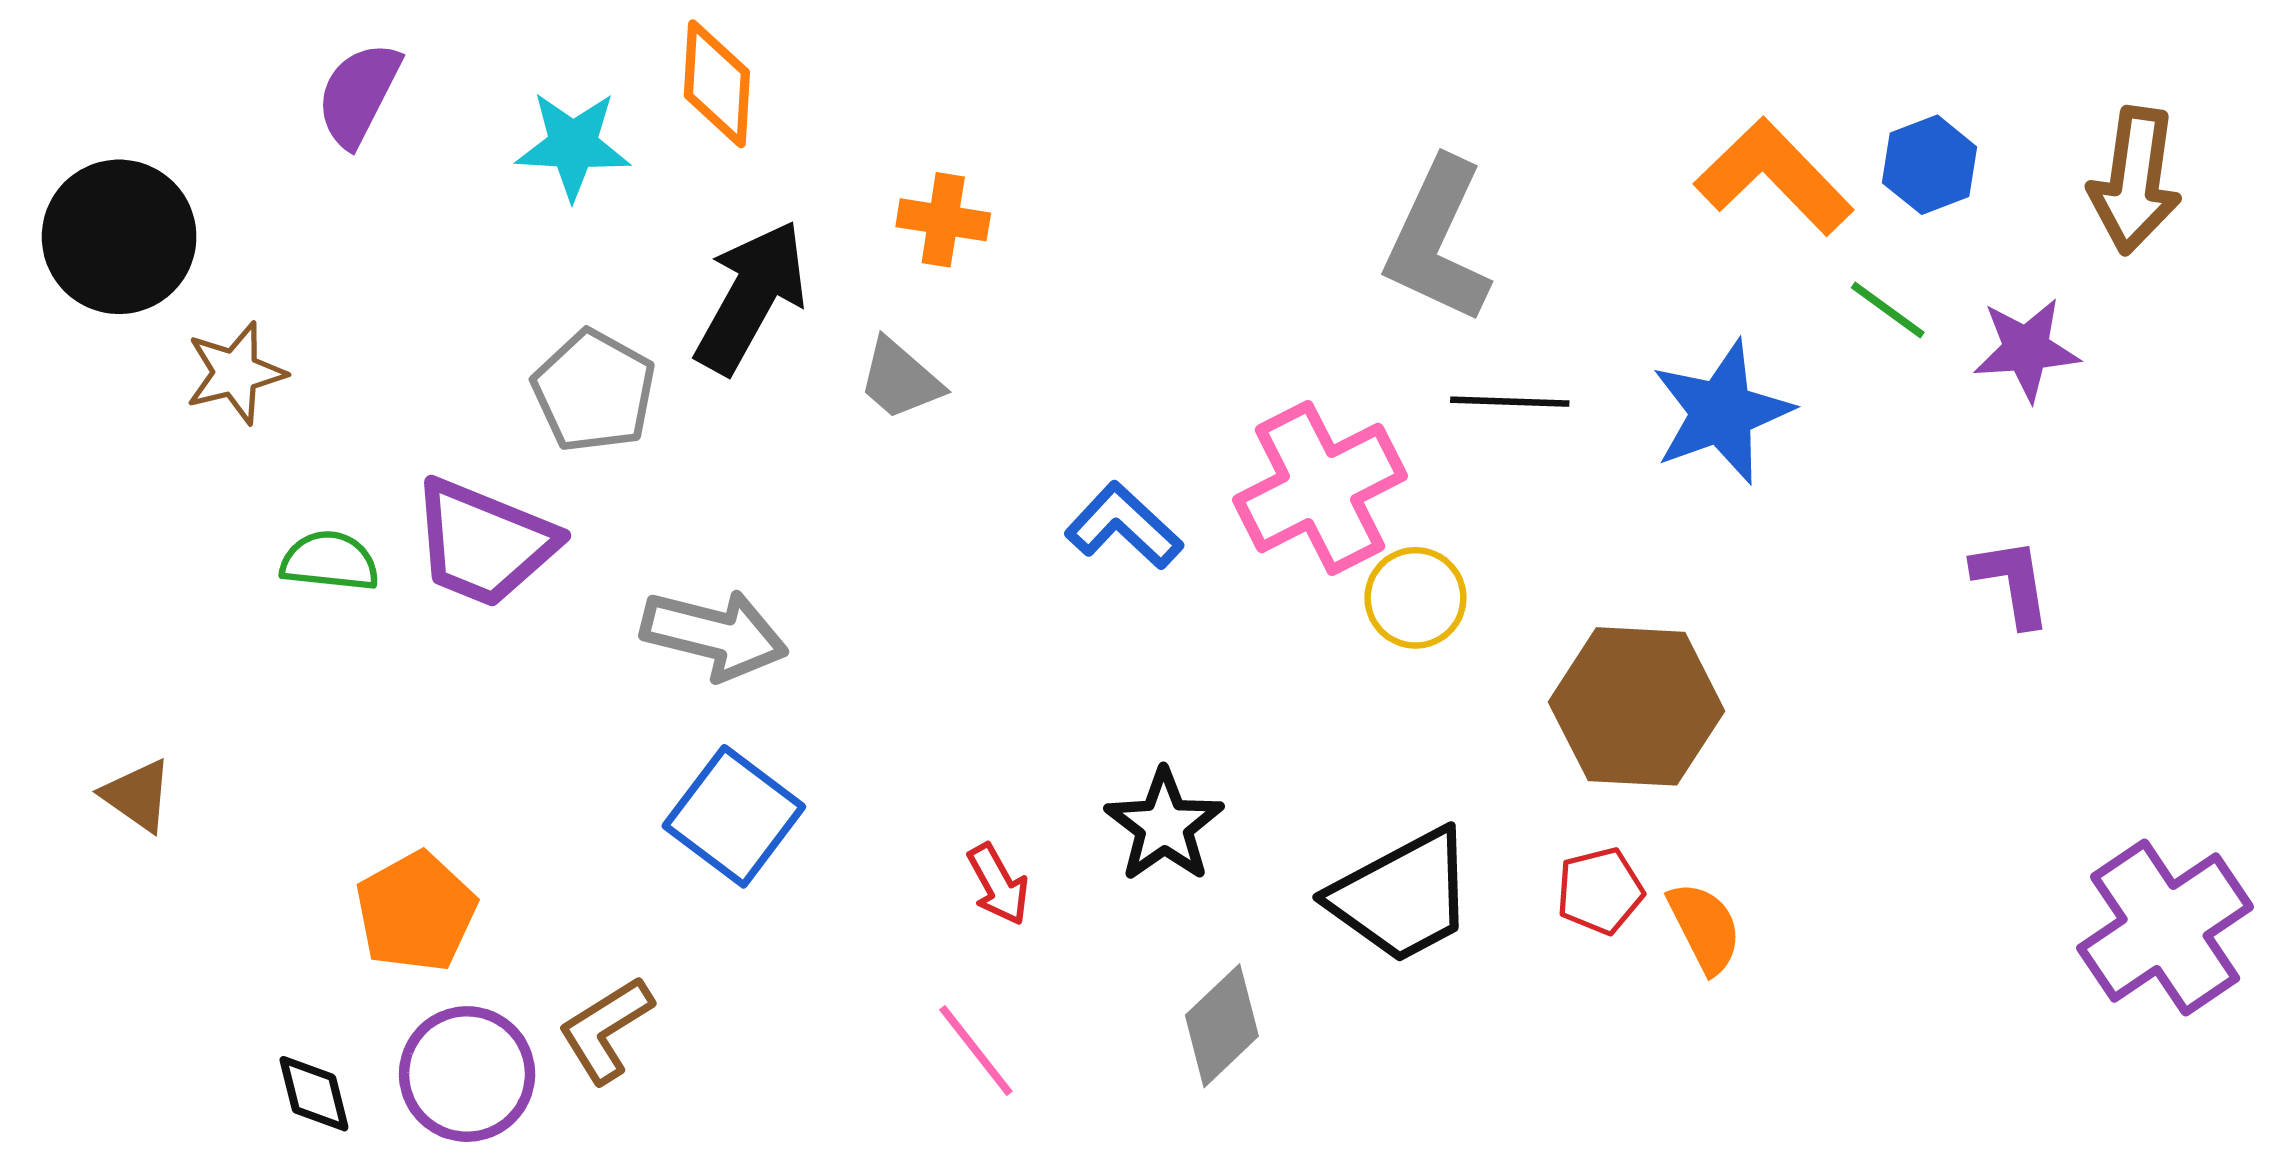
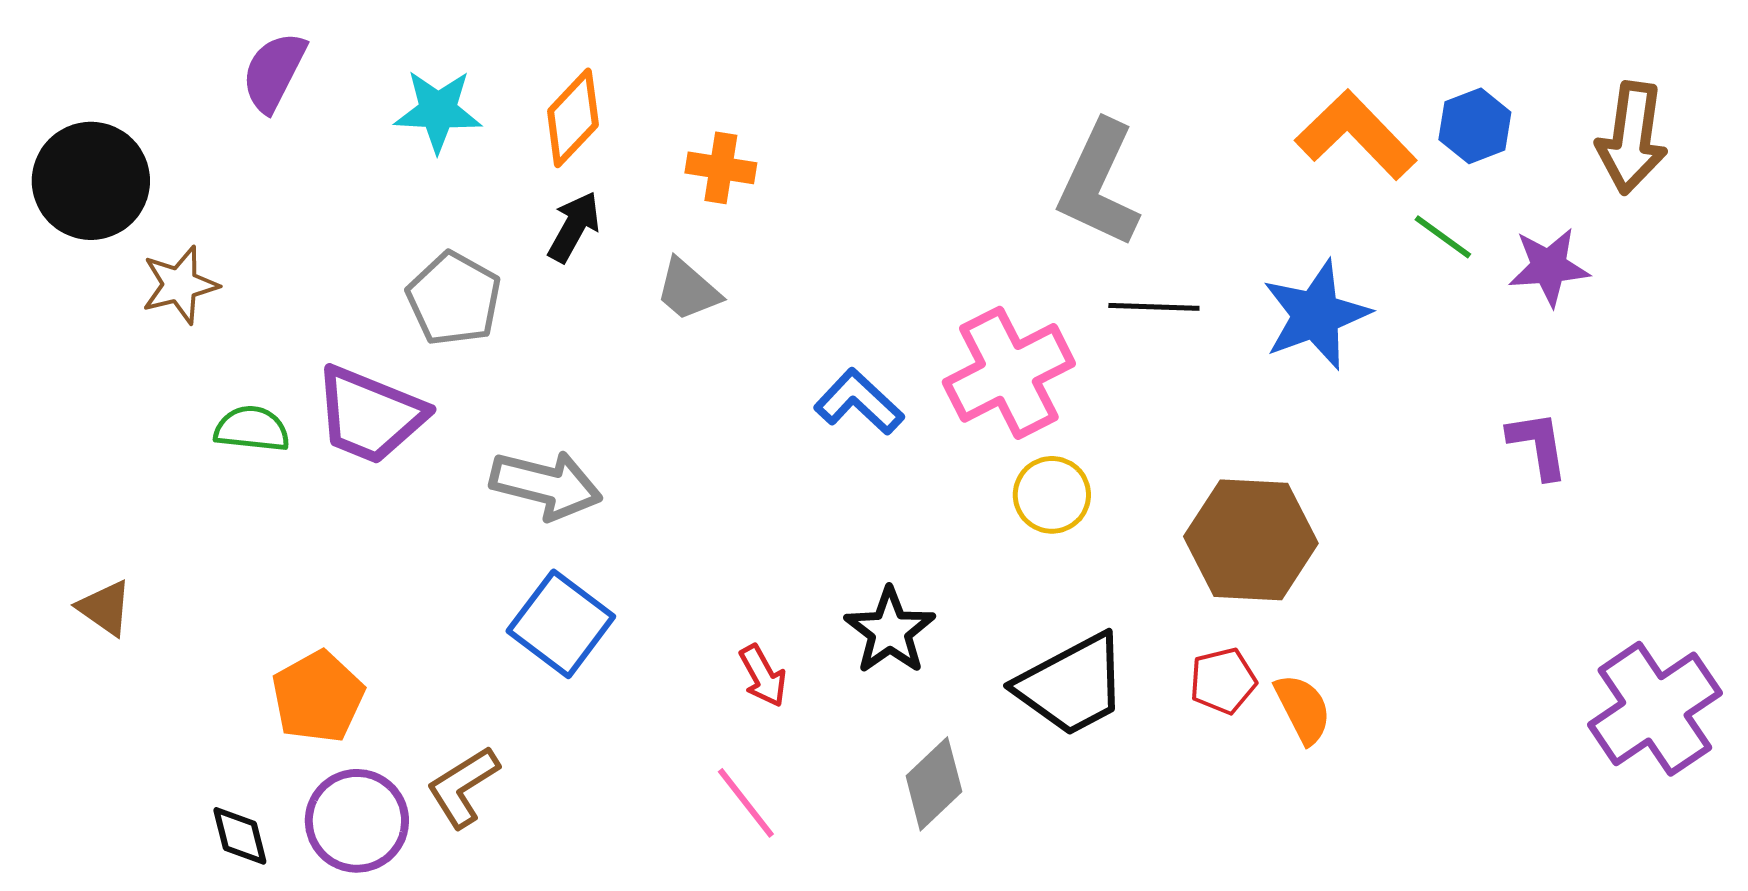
orange diamond: (717, 84) -> (573, 118), moved, turned 40
black arrow: (751, 297) -> (574, 227), size x0.6
yellow circle: (1415, 598) -> (1052, 495), moved

